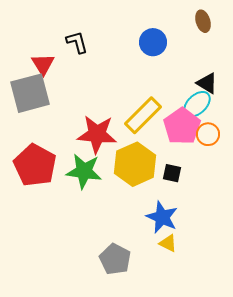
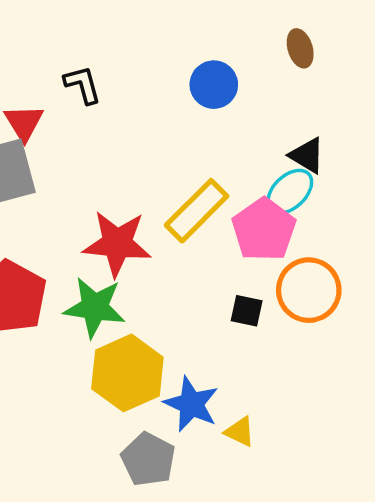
orange circle: (208, 134) -> (309, 290), moved, size x1.6
yellow hexagon: (135, 164) -> (127, 373), moved
blue star: (162, 217) -> (191, 404), moved

